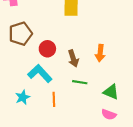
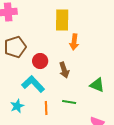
orange arrow: (100, 53) -> (74, 42), moved
green line: (80, 82) -> (69, 102), moved
green triangle: (111, 92) -> (97, 85), moved

